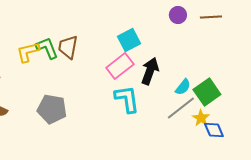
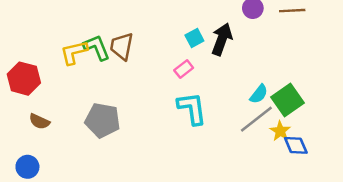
cyan square: (129, 40) -> (194, 38), size x0.7
pink rectangle: (120, 66) -> (184, 69), size x0.6
black arrow: (150, 71) -> (222, 39), moved

